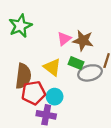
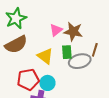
green rectangle: (76, 63) -> (67, 52), turned 64
brown semicircle: (23, 76) -> (16, 44), moved, turned 55

